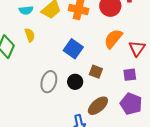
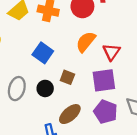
purple square: (130, 75) -> (104, 80), size x1.6

